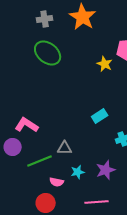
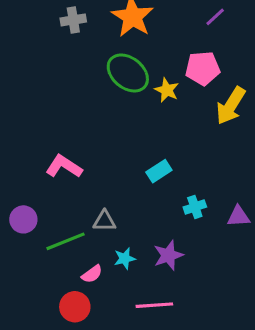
green ellipse: (48, 53) -> (128, 73), moved
pink L-shape: (27, 125) -> (64, 166), moved
pink semicircle: (57, 182) -> (92, 274), turned -48

